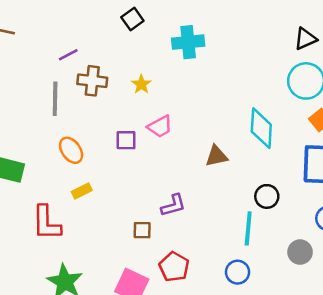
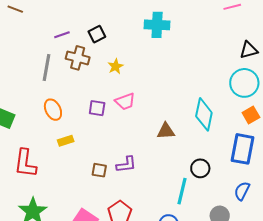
black square: (132, 19) -> (97, 34), moved
cyan cross: (188, 42) -> (157, 25), moved
yellow rectangle: (82, 191) -> (66, 141), moved
brown square: (142, 230) -> (99, 170), moved

